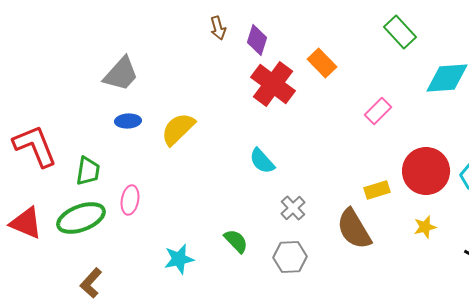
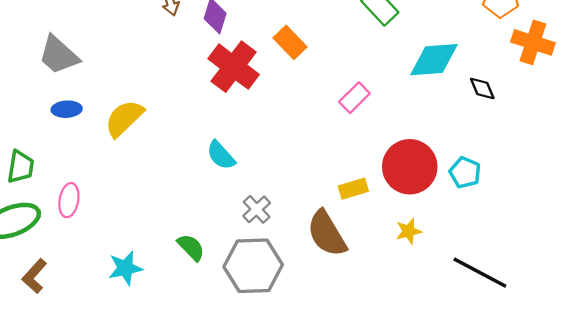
gray trapezoid: (121, 74) -> (59, 55), turned 90
gray hexagon: (290, 257) -> (253, 266), size x1.5
brown L-shape: (91, 283) -> (34, 276), moved

